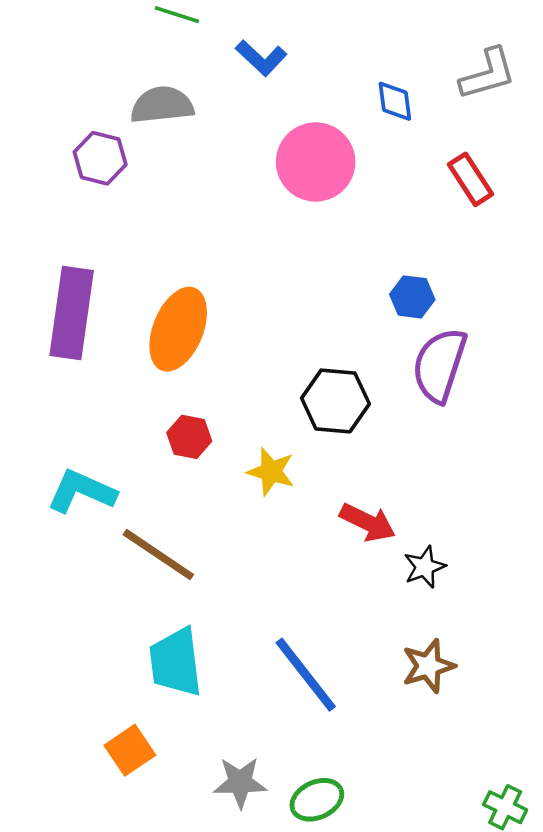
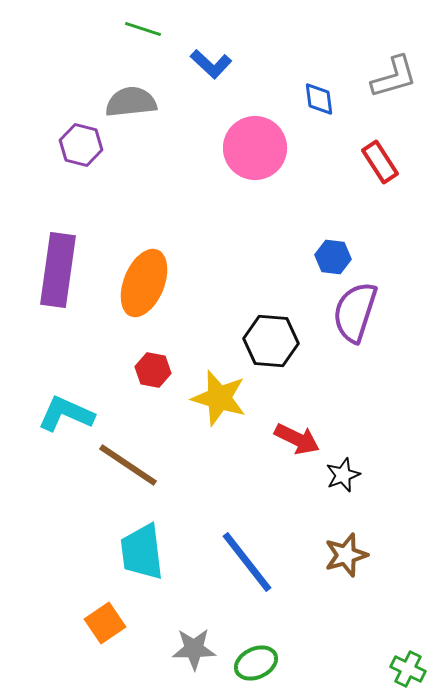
yellow star: (271, 472) -> (219, 398), size x1.4

